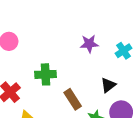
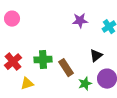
green cross: (46, 74) -> (43, 60), moved

